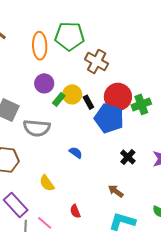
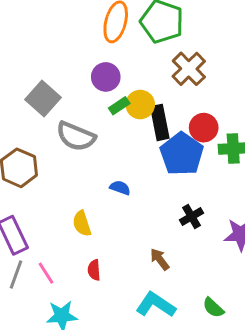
red circle: (118, 97) -> (204, 128), size x0.7
black rectangle: (88, 102) -> (160, 122), size x1.6
blue semicircle: (76, 153) -> (120, 188), turned -32
yellow semicircle: (47, 183) -> (82, 224), moved

